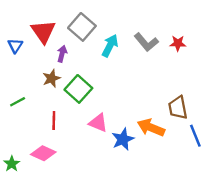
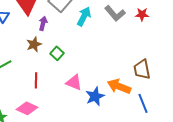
green square: (78, 89) -> (57, 53), size x0.6
blue line: (195, 136) -> (143, 103), moved

